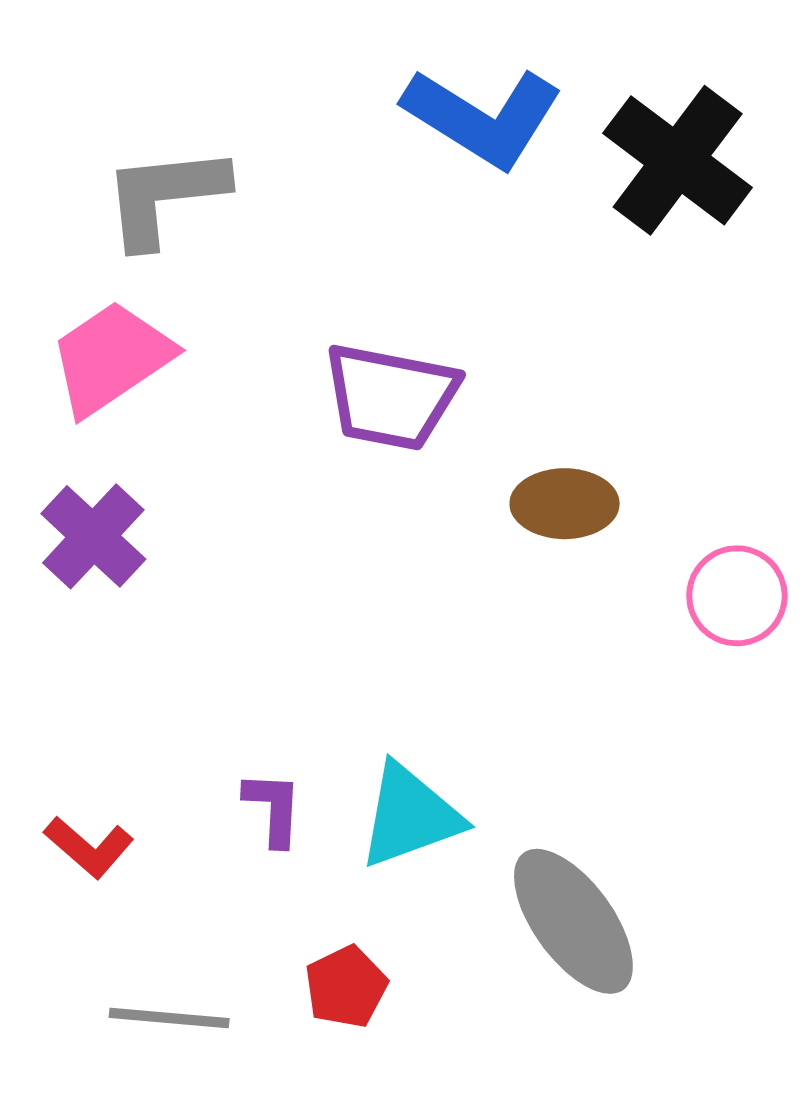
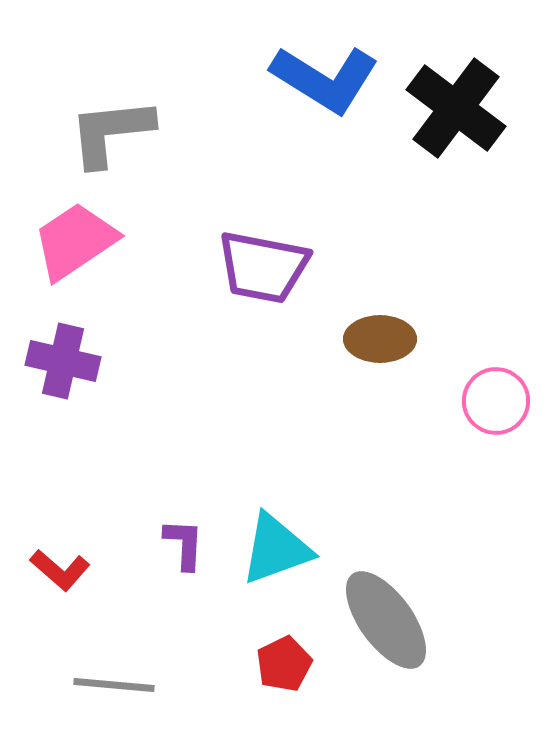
purple cross: (93, 536) -> (63, 361), turned -30
red pentagon: (346, 987) -> (284, 664), moved

